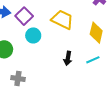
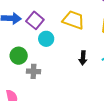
gray cross: (18, 79) -> (33, 71), moved

